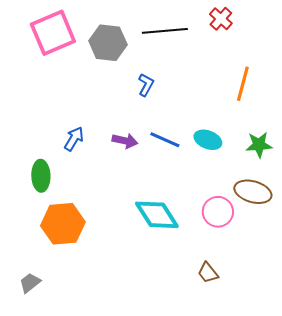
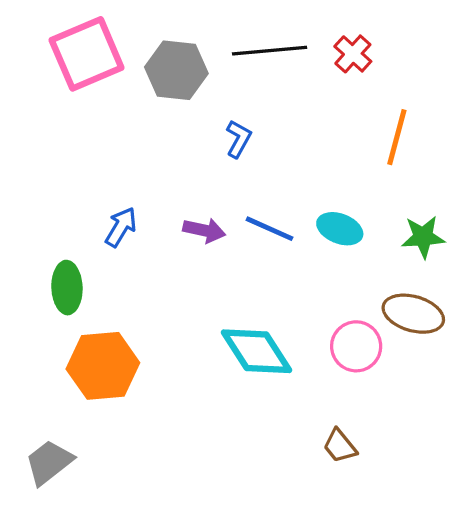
red cross: (221, 19) -> (353, 54), moved
gray trapezoid: (30, 283) -> (49, 462), size x1.4

